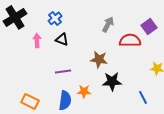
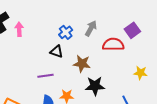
blue cross: (55, 18) -> (66, 32), moved
black triangle: (62, 39) -> (57, 52), moved
pink arrow: (37, 40) -> (19, 29), moved

